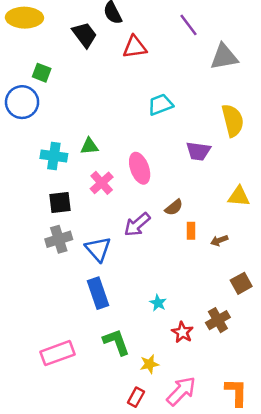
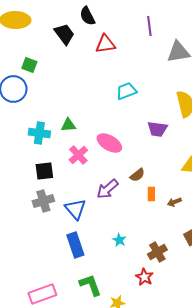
purple line: (189, 25) -> (149, 26), turned 30
pink ellipse: (140, 168) -> (109, 143), turned -40
cyan star: (158, 303) -> (119, 240), moved
brown cross: (218, 320) -> (157, 252), moved

